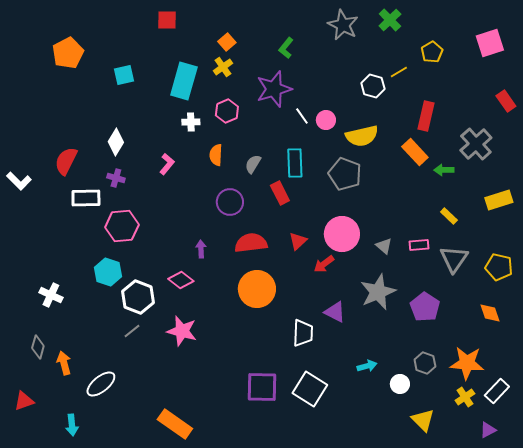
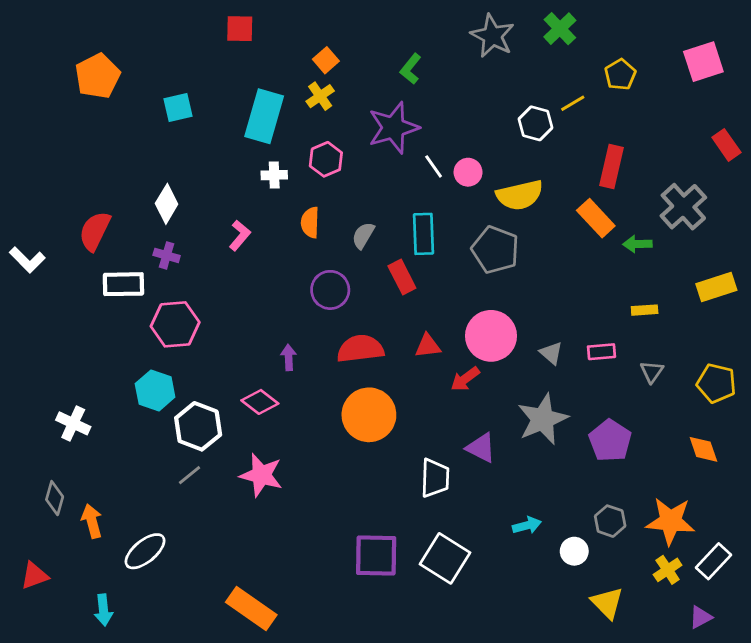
yellow rectangle: (449, 216) -> (645, 310), turned -48
red triangle: (298, 241) -> (428, 346), turned 36
gray triangle: (454, 259) -> (652, 372), size x0.6

